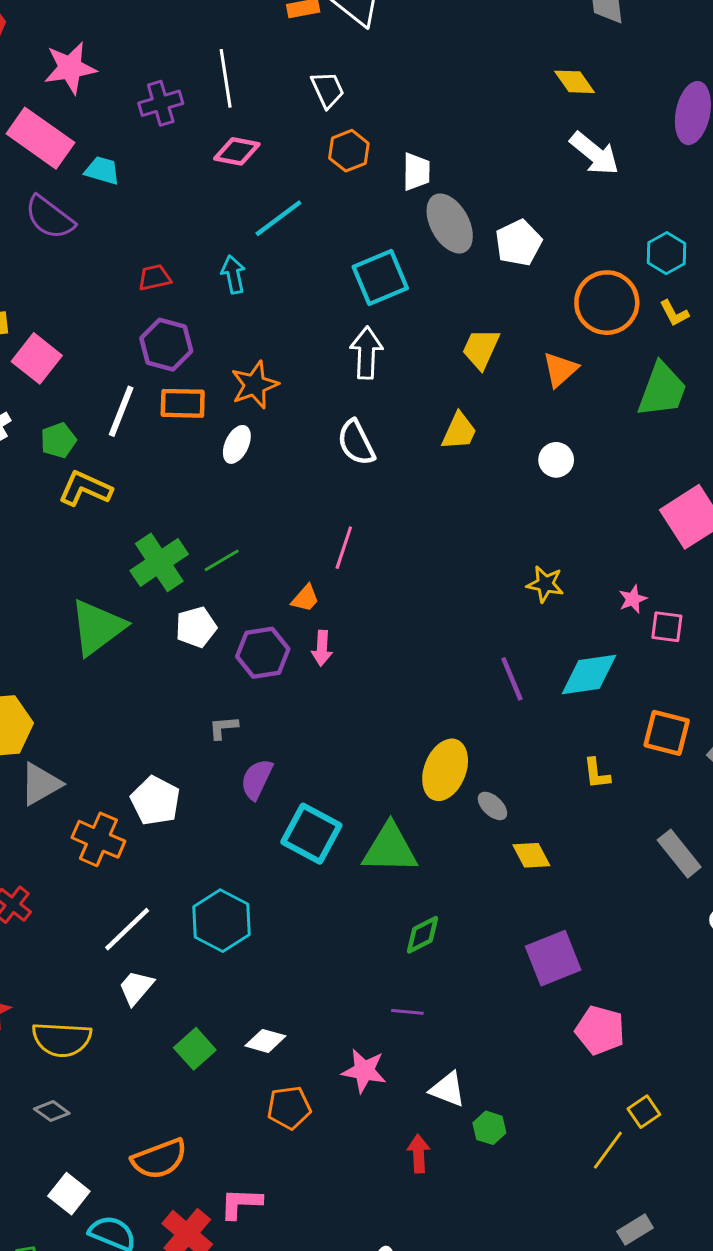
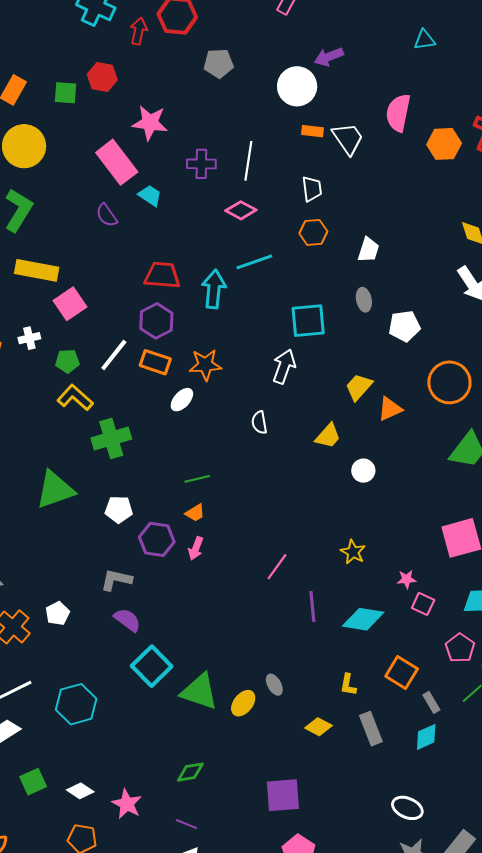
white trapezoid: (416, 172) -> (368, 250), moved
purple semicircle: (50, 217) -> (107, 215), size x0.7
gray ellipse: (450, 223) -> (364, 300), size x0.6
cyan arrow: (233, 275) -> (214, 289), size x1.5
red trapezoid: (155, 278) -> (162, 275), size x1.6
orange triangle: (560, 370) -> (390, 409), moved
white semicircle: (356, 443) -> (259, 422), size x0.7
white circle: (556, 460) -> (363, 471), moved
pink line: (344, 548) -> (277, 567), moved
green line: (222, 560) -> (197, 479), moved
green cross: (159, 562) -> (111, 438), moved
gray L-shape: (223, 728) -> (116, 580), size x1.5
yellow ellipse: (445, 770) -> (243, 703), moved, size x0.7
purple semicircle: (257, 779) -> (127, 620), turned 84
white pentagon: (155, 801) -> (58, 613), size x0.7
gray rectangle: (679, 854) -> (371, 729), moved
yellow diamond: (531, 855) -> (319, 727), moved, turned -52
green diamond: (422, 935) -> (190, 772), moved
purple line: (407, 1012) -> (186, 824), moved
pink star: (364, 1071) -> (127, 804), moved

